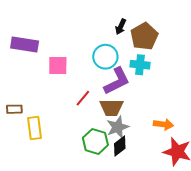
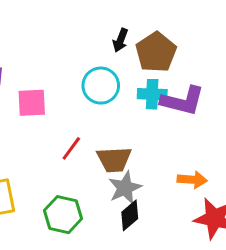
purple L-shape: (117, 81) -> (183, 101), moved, turned 44
green hexagon: (95, 141) -> (63, 215), moved

